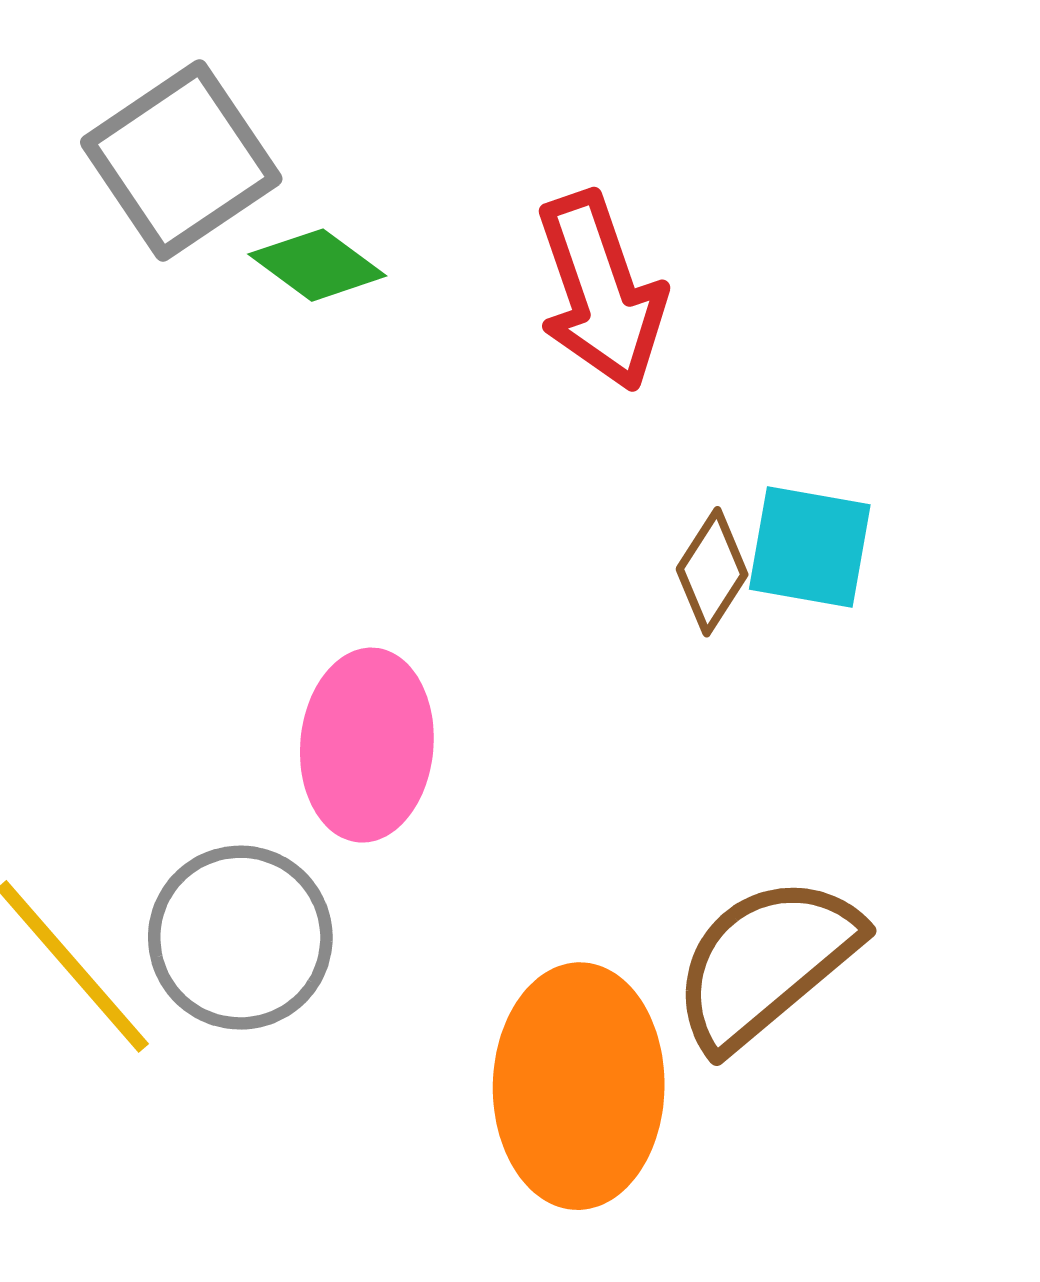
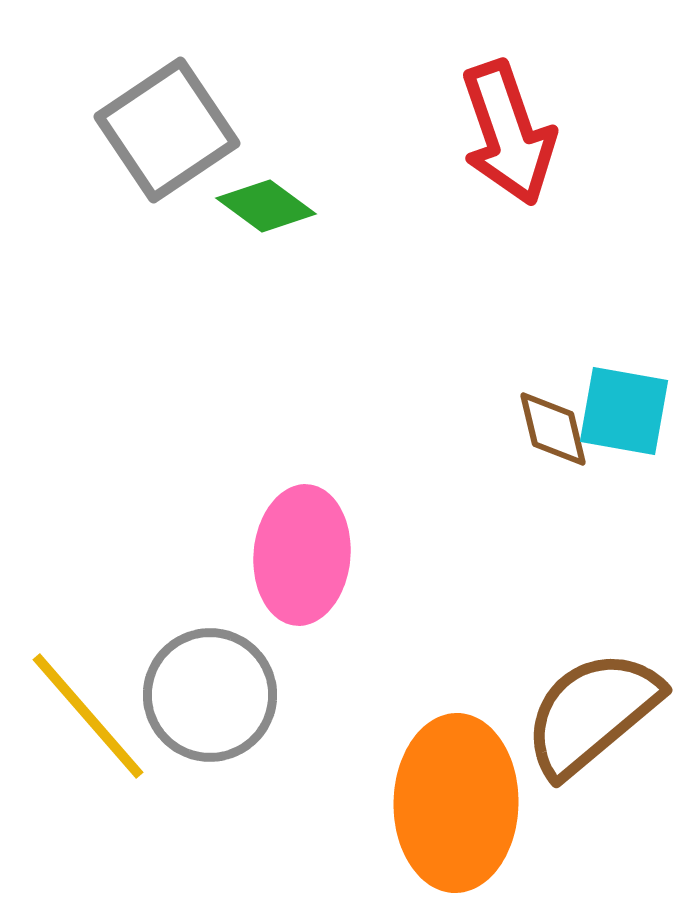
red arrow: (601, 291) -> (508, 133), moved
brown diamond: (712, 572) -> (553, 429), turned -46

